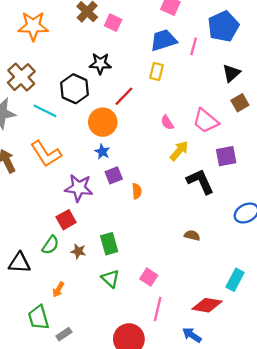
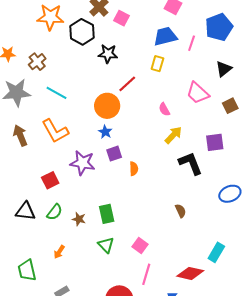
brown cross: (21, 77) -> (37, 62), size x0.7
black hexagon: (74, 89) -> (82, 32), moved
brown square: (240, 103) -> (230, 106), moved
pink trapezoid: (206, 121) -> (198, 93), moved
red square: (66, 220) -> (50, 180), moved
brown semicircle: (192, 235) -> (181, 211), turned 48
black triangle: (19, 263) -> (25, 211), moved
green trapezoid: (38, 317) -> (27, 270), moved

